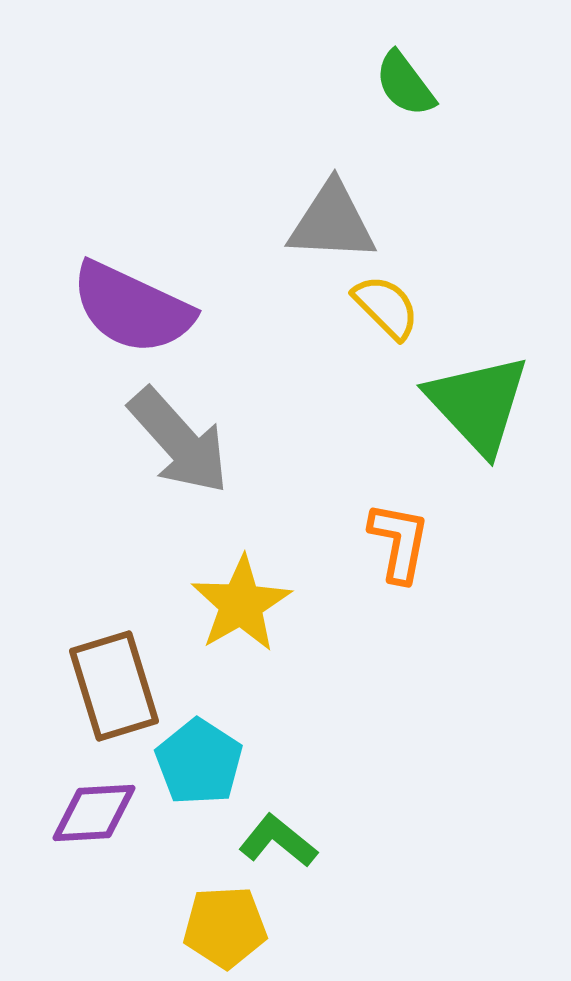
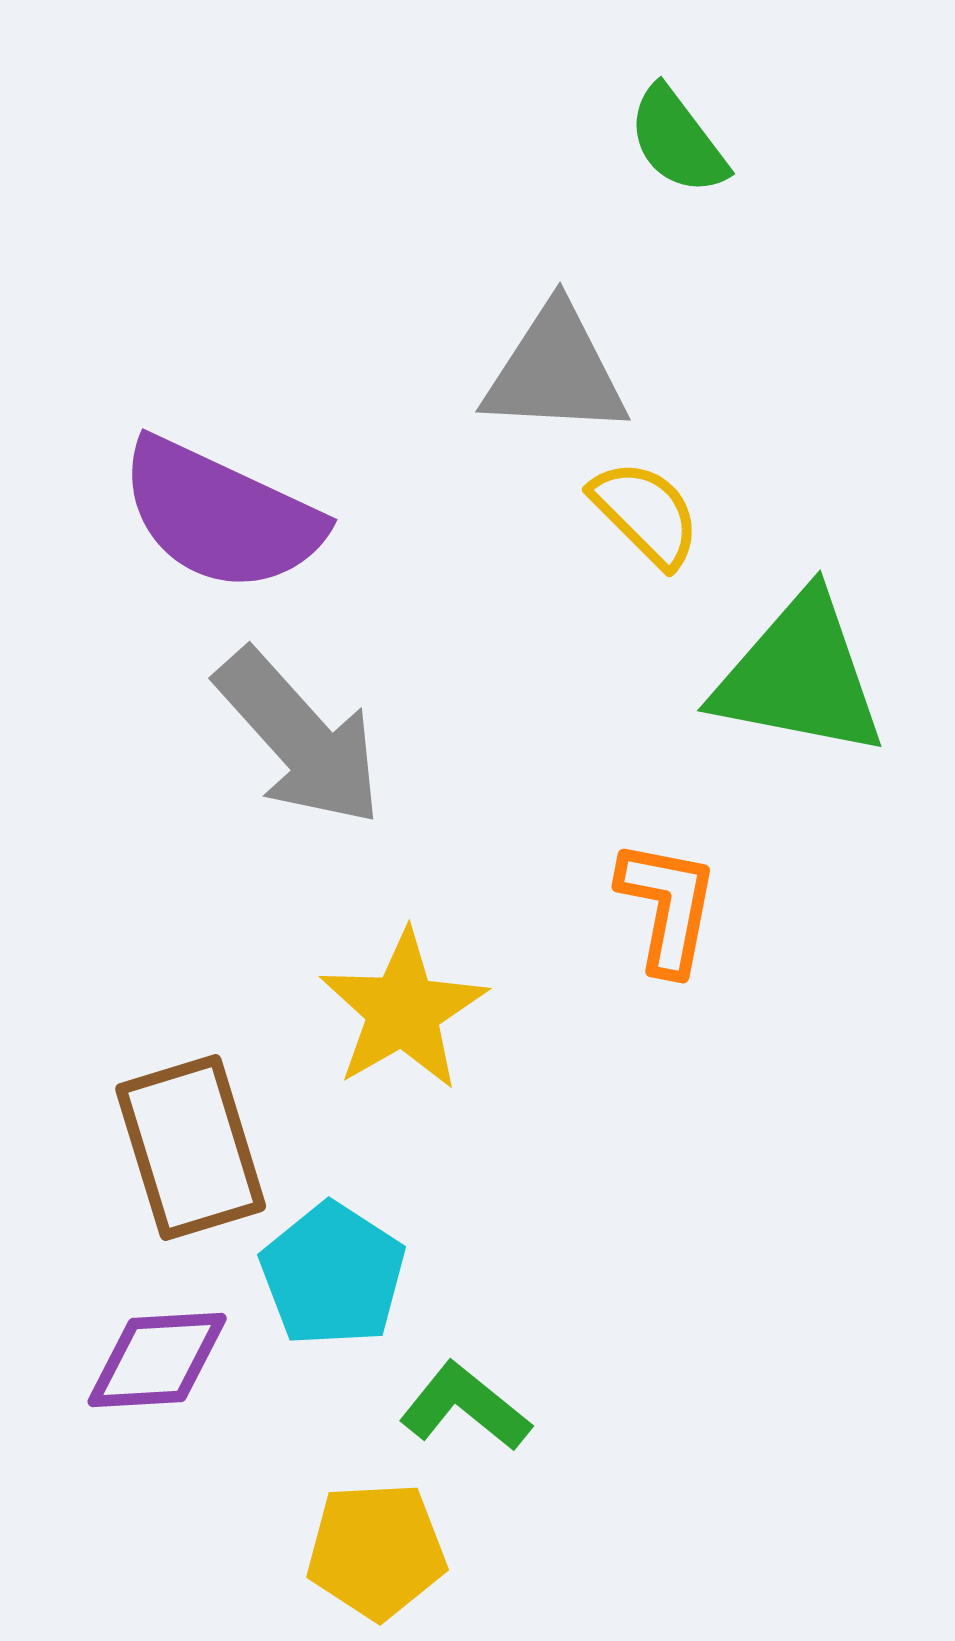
green triangle: (478, 404) -> (800, 676), turned -36

